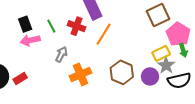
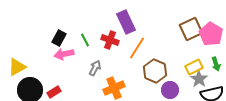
black rectangle: (25, 24) -> (59, 38), turned 49
pink pentagon: (178, 34) -> (211, 34), moved
brown hexagon: (122, 72) -> (155, 71), moved
purple circle: (150, 76) -> (170, 90), moved

